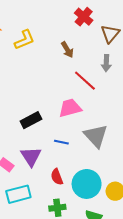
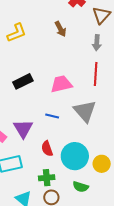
yellow L-shape: (25, 40) -> (17, 33), moved
red line: (85, 81) -> (96, 74), moved, turned 50
black rectangle: (31, 120) -> (23, 81), moved

